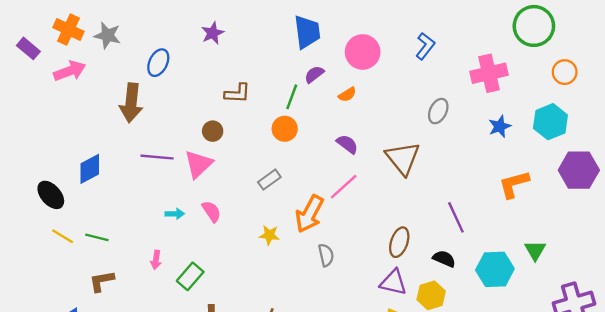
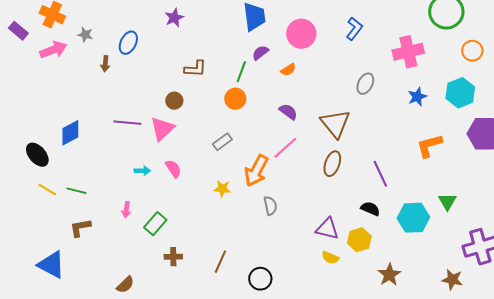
gray star: (107, 35) -> (85, 35), moved, size x0.7
brown arrow: (131, 103) -> (105, 64), moved, size x0.5
brown ellipse: (399, 242) -> (332, 164), moved

